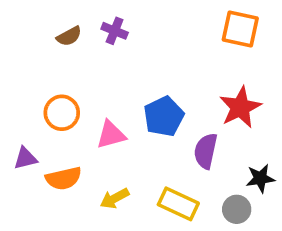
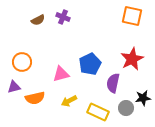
orange circle: (62, 113) -> (22, 62), moved
yellow arrow: (115, 198) -> (69, 101), moved
gray circle: (237, 209) -> (126, 108), moved

